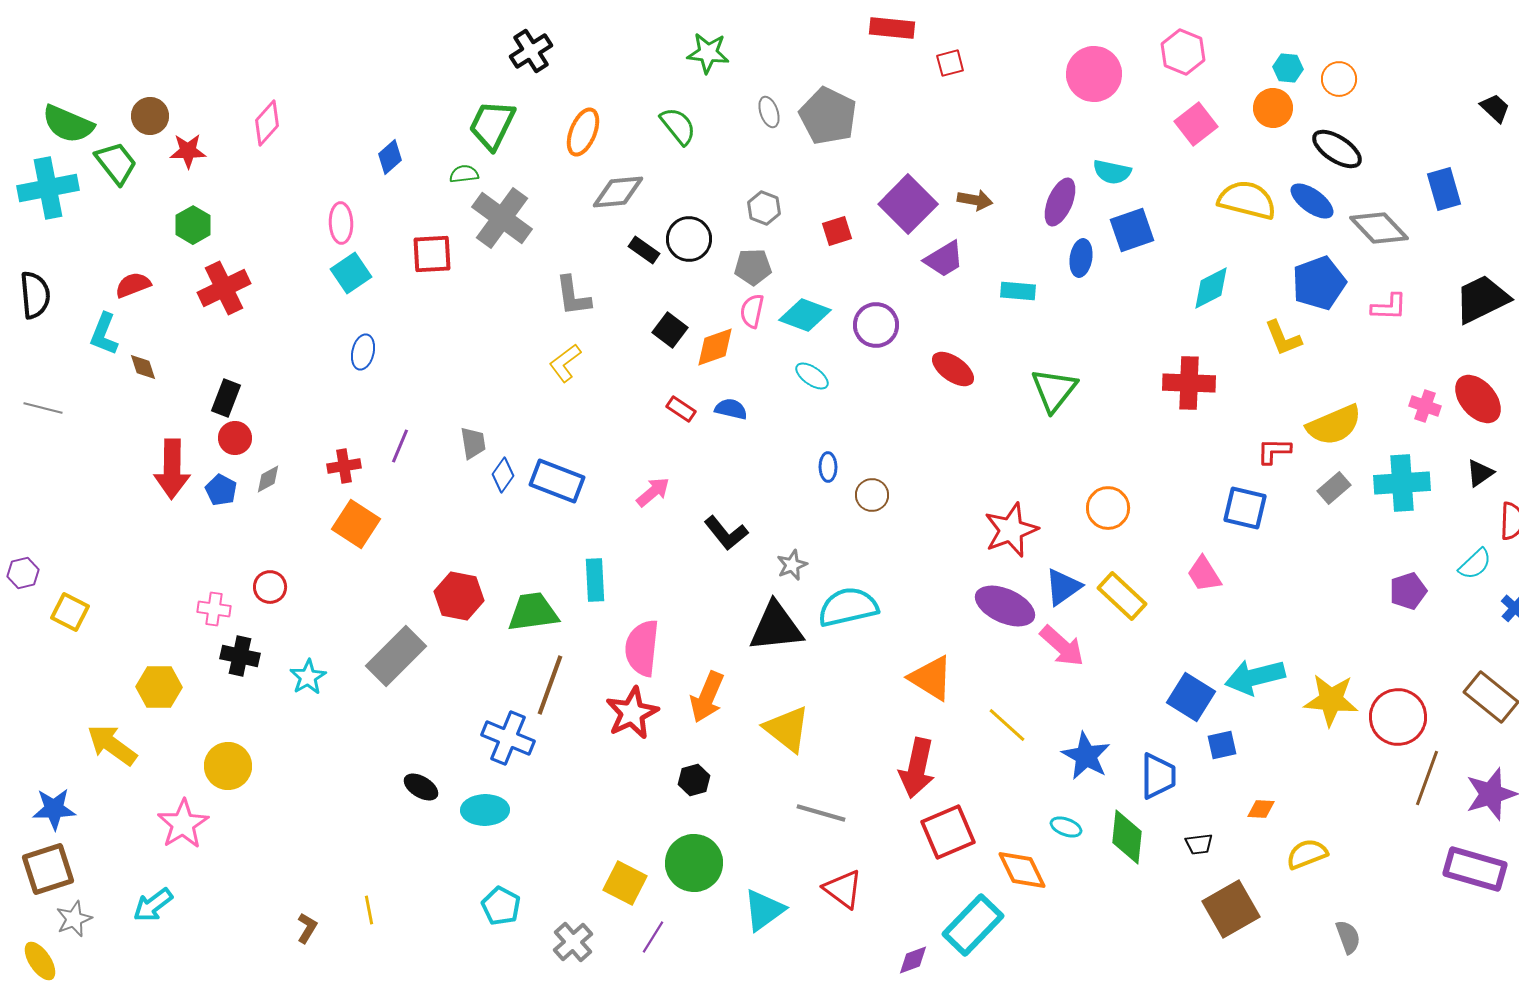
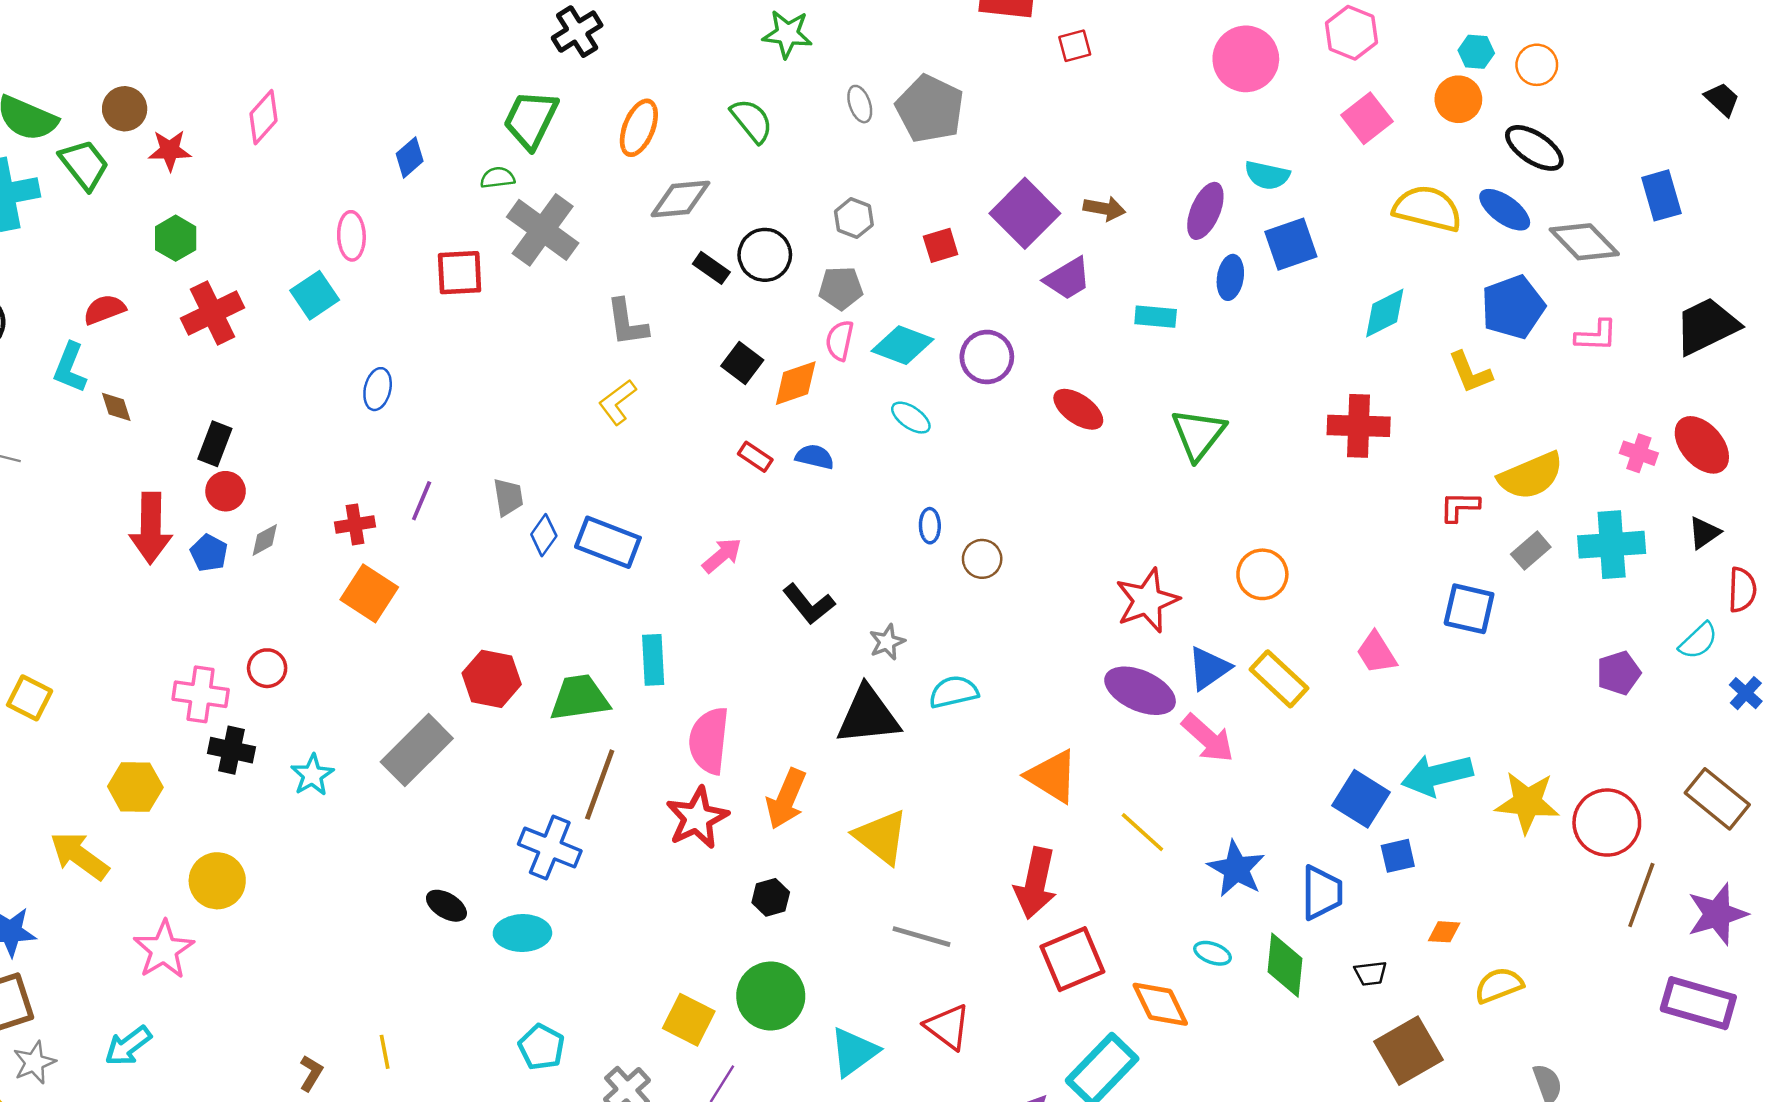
cyan square: (351, 273) -> (315, 295), moved
blue square: (1245, 508) -> (1469, 609), moved
cyan semicircle: (848, 607) -> (954, 692), size x0.7
pink cross: (214, 609) -> (201, 694), size x1.4

